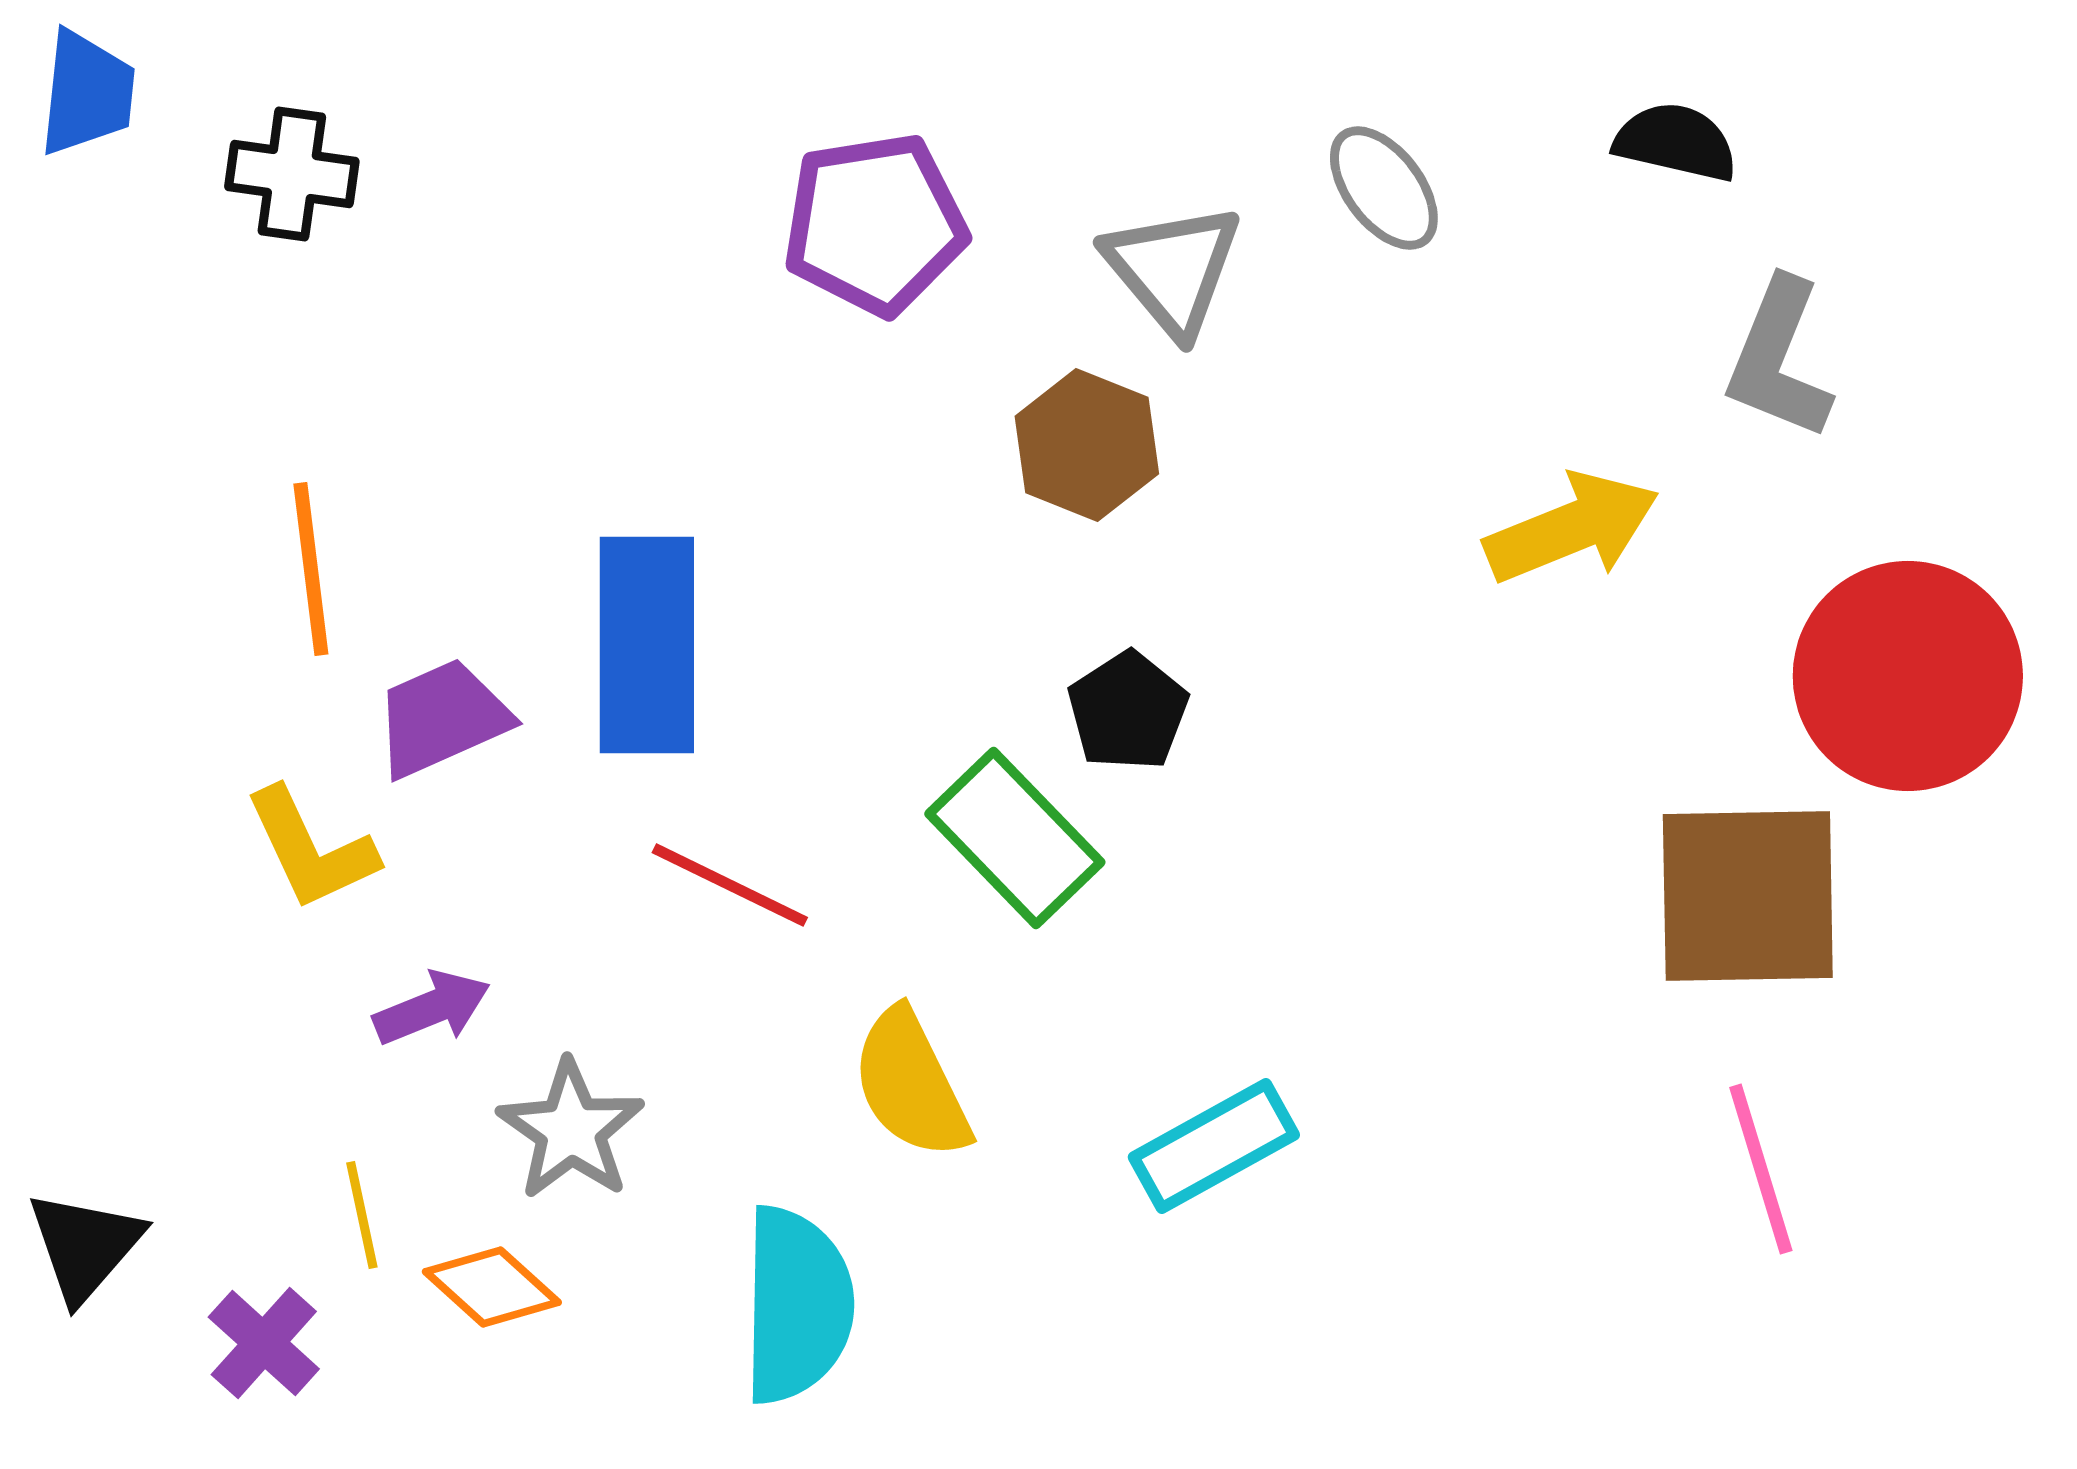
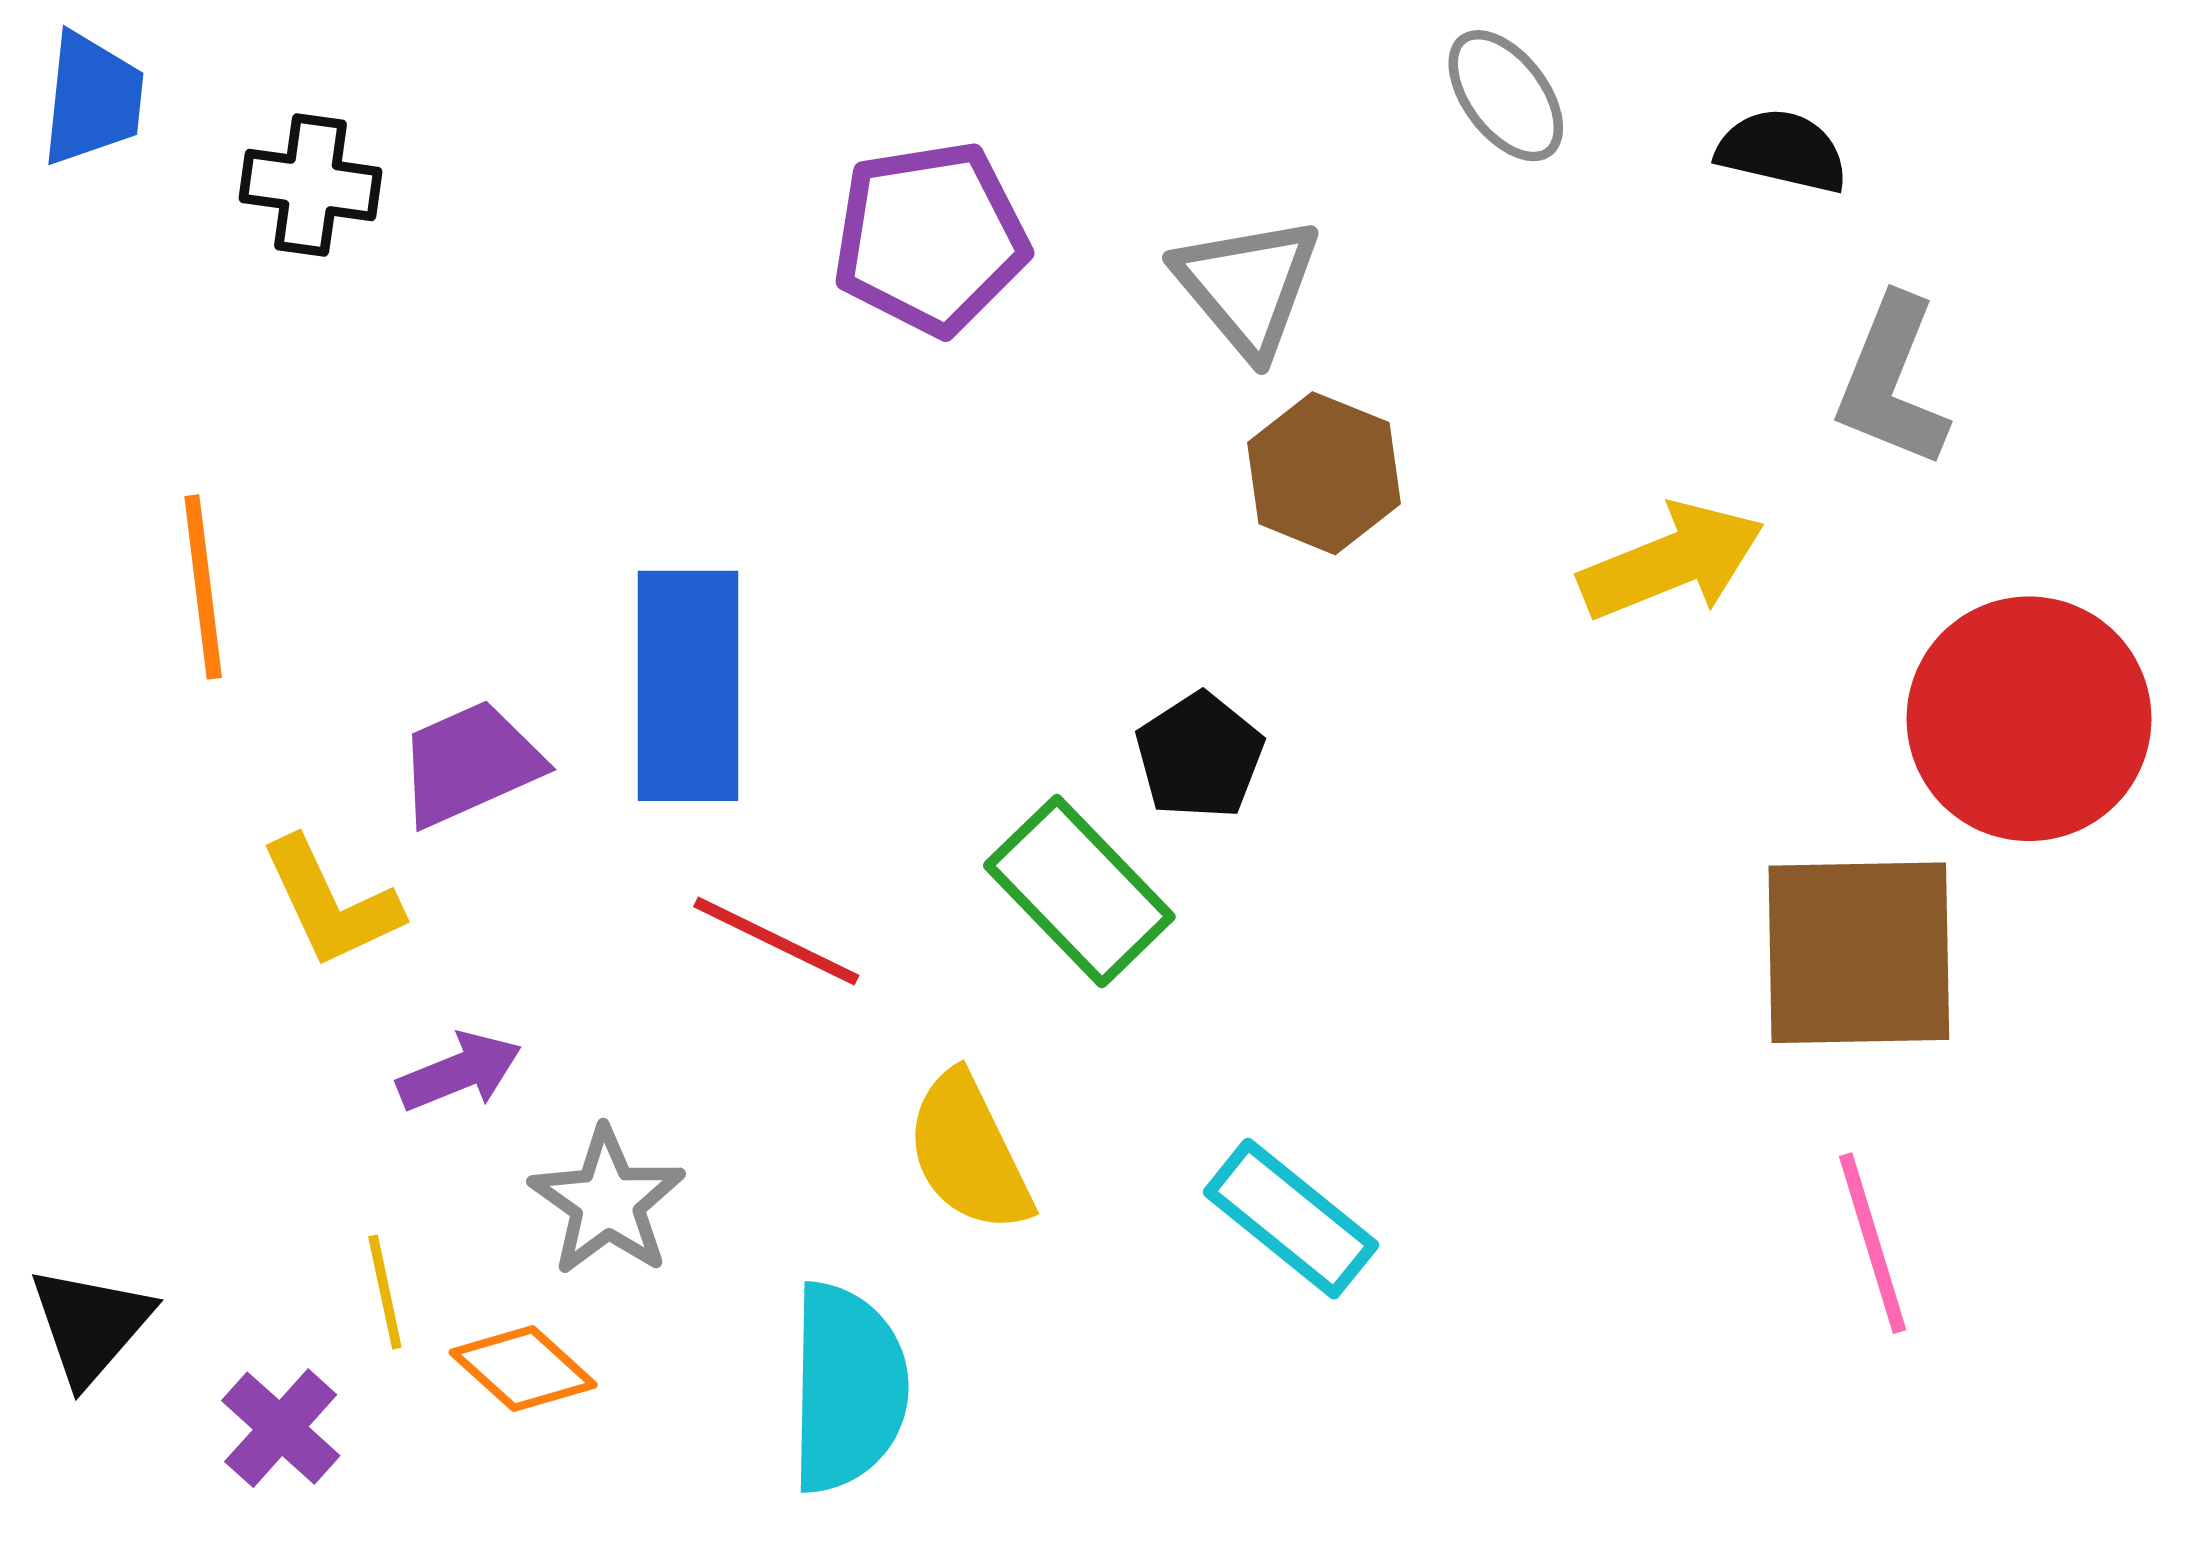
gray ellipse: (1384, 188) -> (1506, 96), moved
brown hexagon: (1087, 445) -> (1324, 473), moved
orange line: (311, 569) -> (203, 587), moved
cyan rectangle: (1214, 1146) -> (1291, 1219), turned 68

